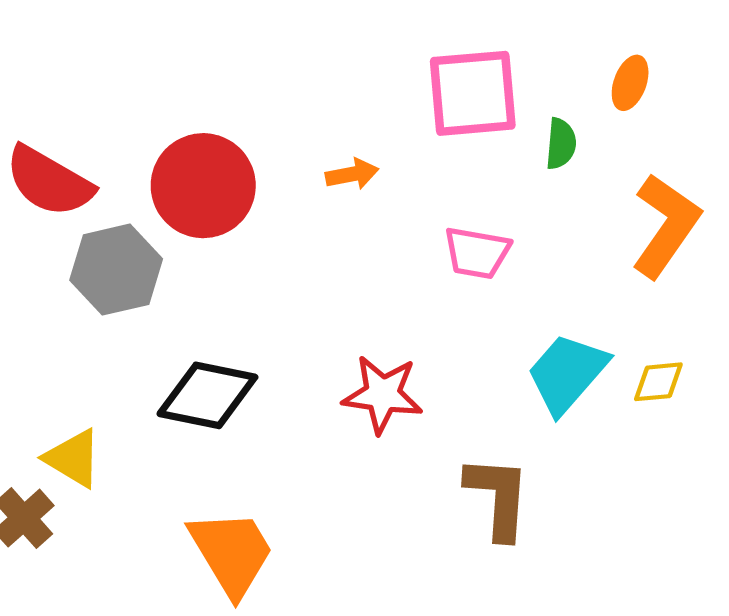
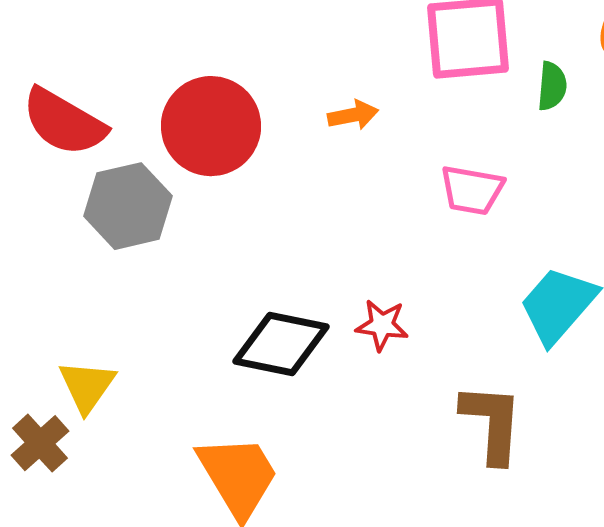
red star: (383, 394) -> (382, 325), size x0.7
black diamond: (207, 395) -> (281, 344), moved
yellow triangle: (73, 458) -> (87, 386), turned 34

